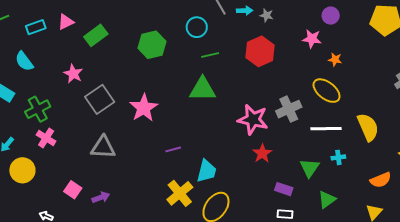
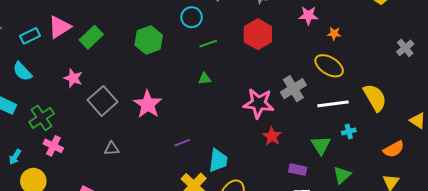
pink triangle: (66, 22) -> (59, 27), size x1.4
green triangle: (203, 89) -> (205, 79), size x0.5
gray triangle: (103, 147) -> (112, 149), size x0.6

